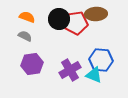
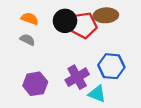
purple hexagon: (32, 64) -> (35, 84), moved
cyan triangle: (94, 75) -> (97, 94), moved

